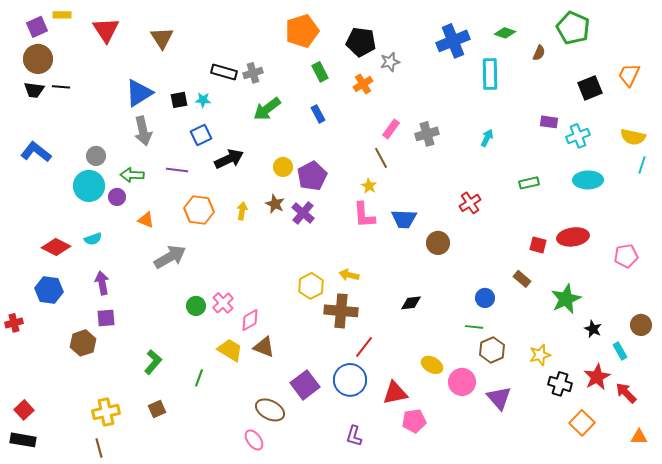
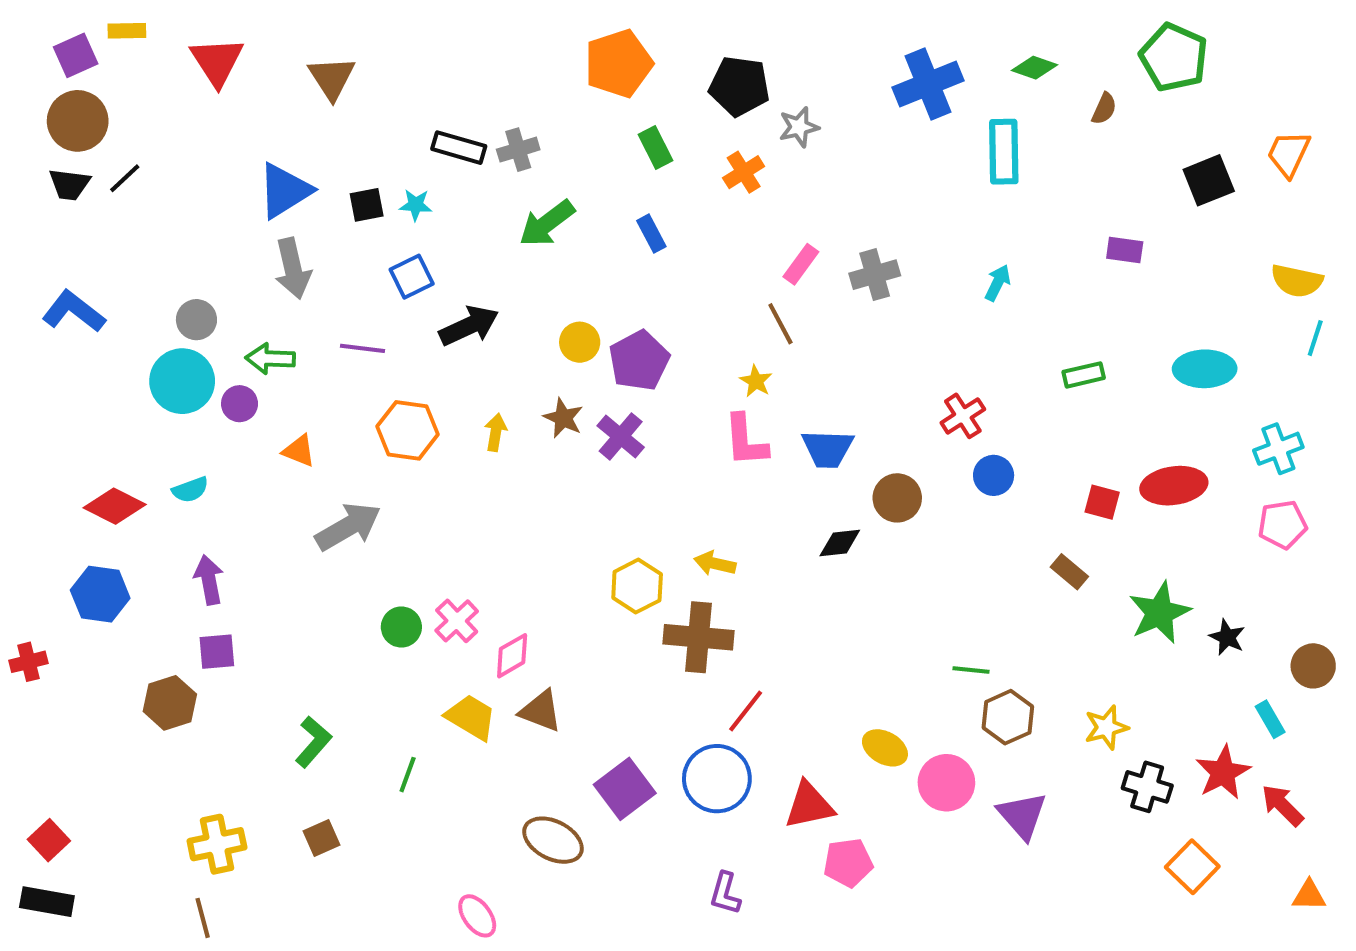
black line: (61, 87) -> (125, 178), turned -48
cyan cross: (578, 136) -> (1278, 449), moved
blue circle: (485, 298) -> (994, 475), moved
black diamond: (411, 303) -> (840, 543), moved
black star: (593, 329) -> (1227, 637), moved
pink ellipse: (254, 440) -> (477, 916), moved

